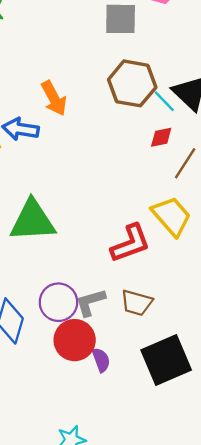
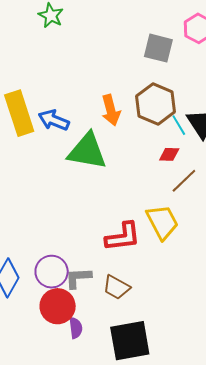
orange arrow: (54, 98) -> (111, 110), moved
green triangle: (33, 221) -> (87, 151), moved

